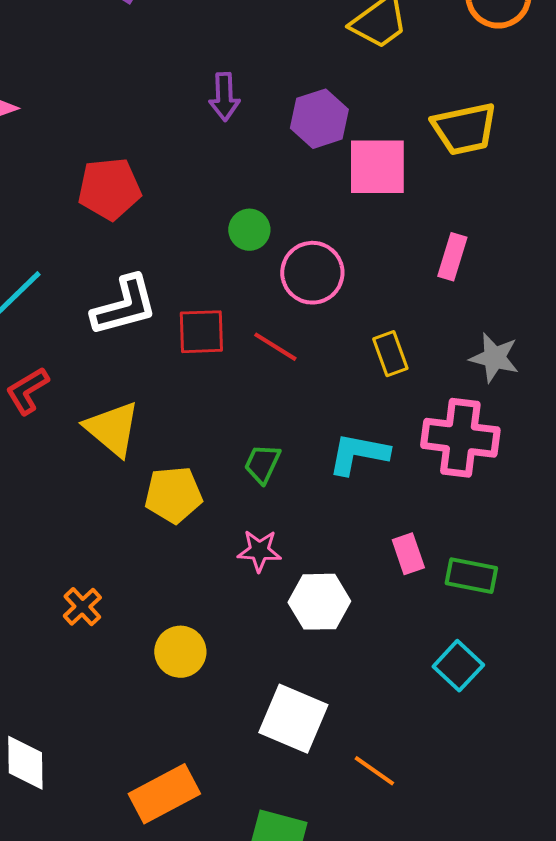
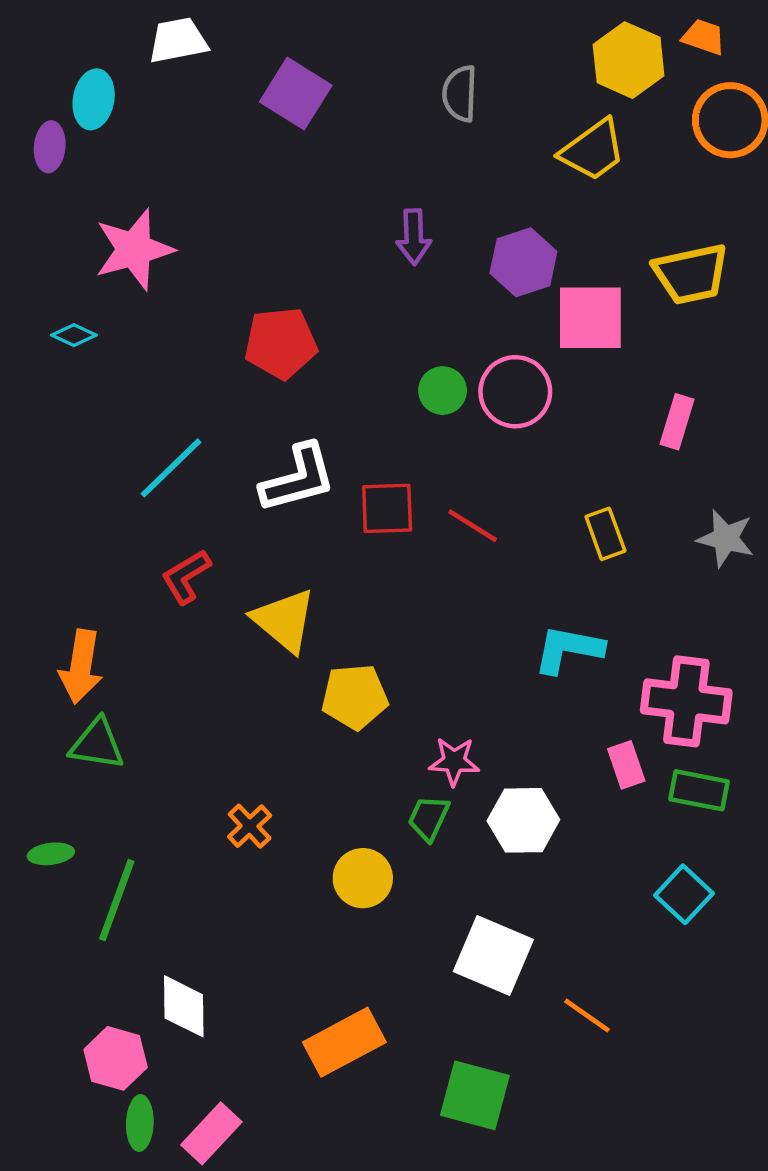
pink circle: (312, 273) -> (515, 392), moved
pink cross: (460, 438) -> (686, 701), moved
green trapezoid: (262, 464) -> (429, 818), moved

